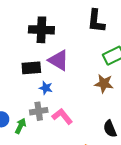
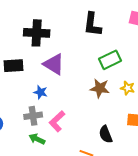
black rectangle: (31, 68) -> (13, 66), moved
pink L-shape: (62, 116) -> (57, 121), turned -95
green arrow: (21, 126) -> (37, 139), moved, turned -91

